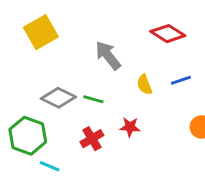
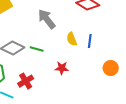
blue line: (181, 80) -> (90, 41), moved, turned -64
red cross: (92, 139) -> (26, 81), moved

